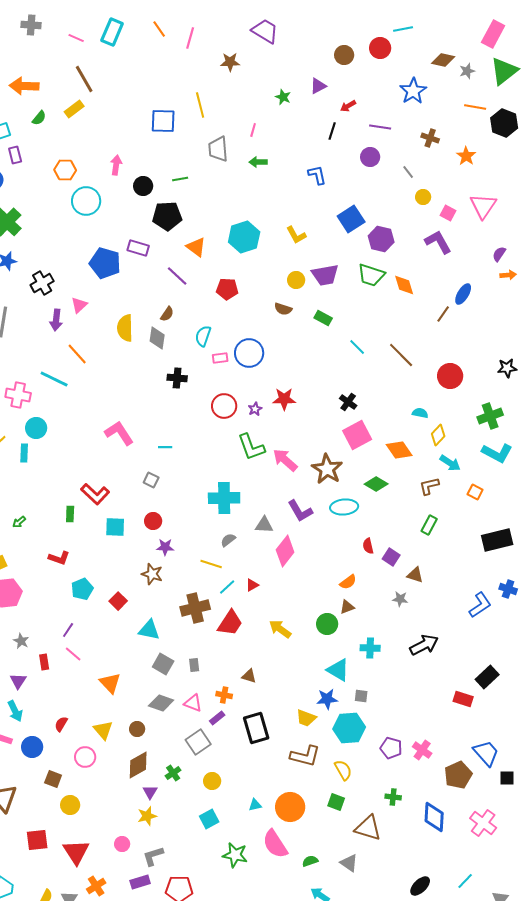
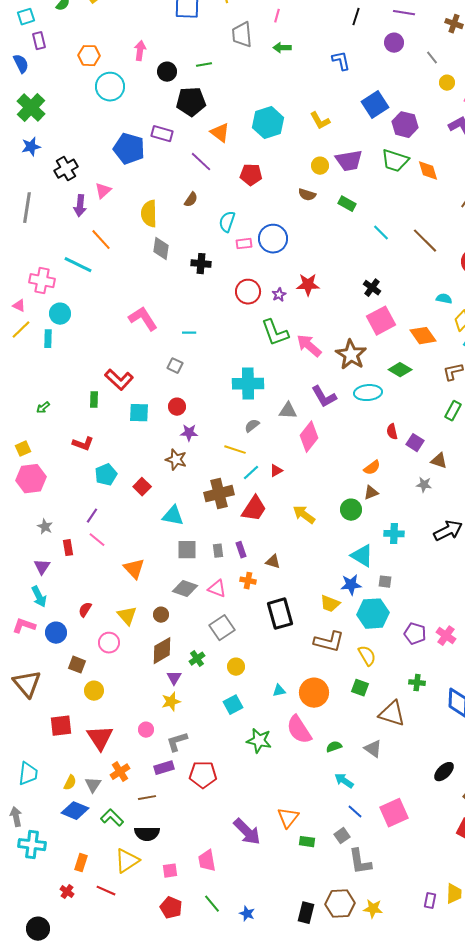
gray diamond: (157, 338) -> (161, 249), moved
gray square: (163, 664) -> (187, 550), turned -30
purple rectangle: (217, 718) -> (241, 550), moved, turned -70

